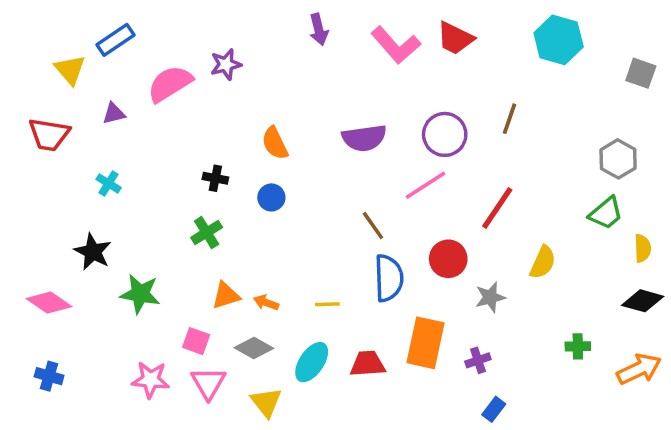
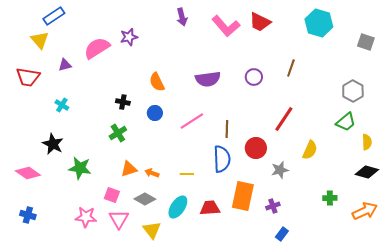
blue rectangle: (116, 40) -> (54, 16), moved
purple circle: (445, 134) -> (254, 77), size x0.7
pink line: (425, 185) -> (192, 121), moved
brown line: (373, 226) -> (227, 129), moved, turned 36

